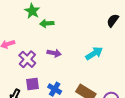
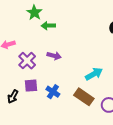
cyan arrow: (94, 53) -> (94, 74), moved

